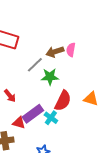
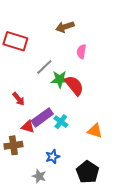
brown arrow: (55, 52) -> (65, 27), moved
orange triangle: (91, 99) -> (95, 131), moved
red semicircle: (63, 101) -> (74, 86), moved, turned -65

